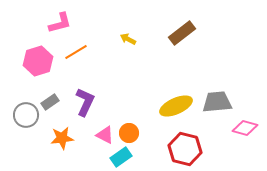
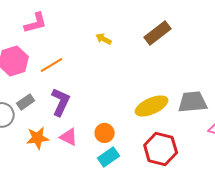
orange line: (76, 52) -> (52, 65), moved
pink triangle: (105, 135) -> (69, 137), moved
cyan rectangle: (121, 157) -> (109, 157), moved

